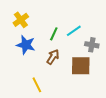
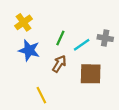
cyan line: (74, 31) -> (82, 45), moved
gray cross: (92, 45) -> (105, 38), moved

